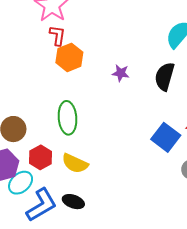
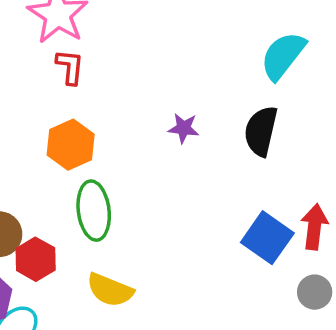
orange hexagon: (69, 57) -> (71, 145), moved
red hexagon: (40, 157) -> (36, 259), moved

